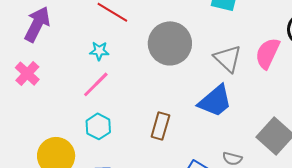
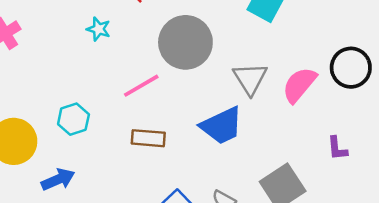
pink line: (96, 84) -> (141, 86), moved
brown rectangle: (160, 126) -> (148, 138), turned 64

